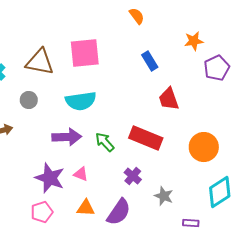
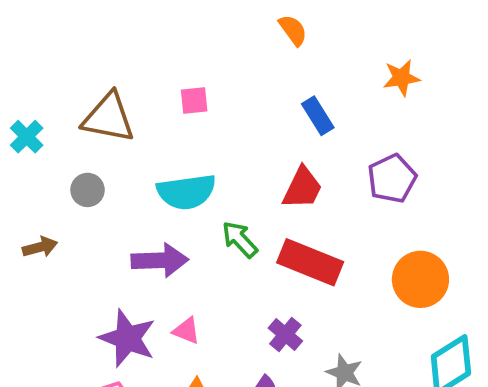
pink square: (85, 53) -> (194, 101), size x0.5
purple pentagon: (217, 68) -> (392, 179), moved
red trapezoid: (169, 99) -> (303, 188), moved, turned -135
green arrow: (105, 142) -> (240, 239), moved

